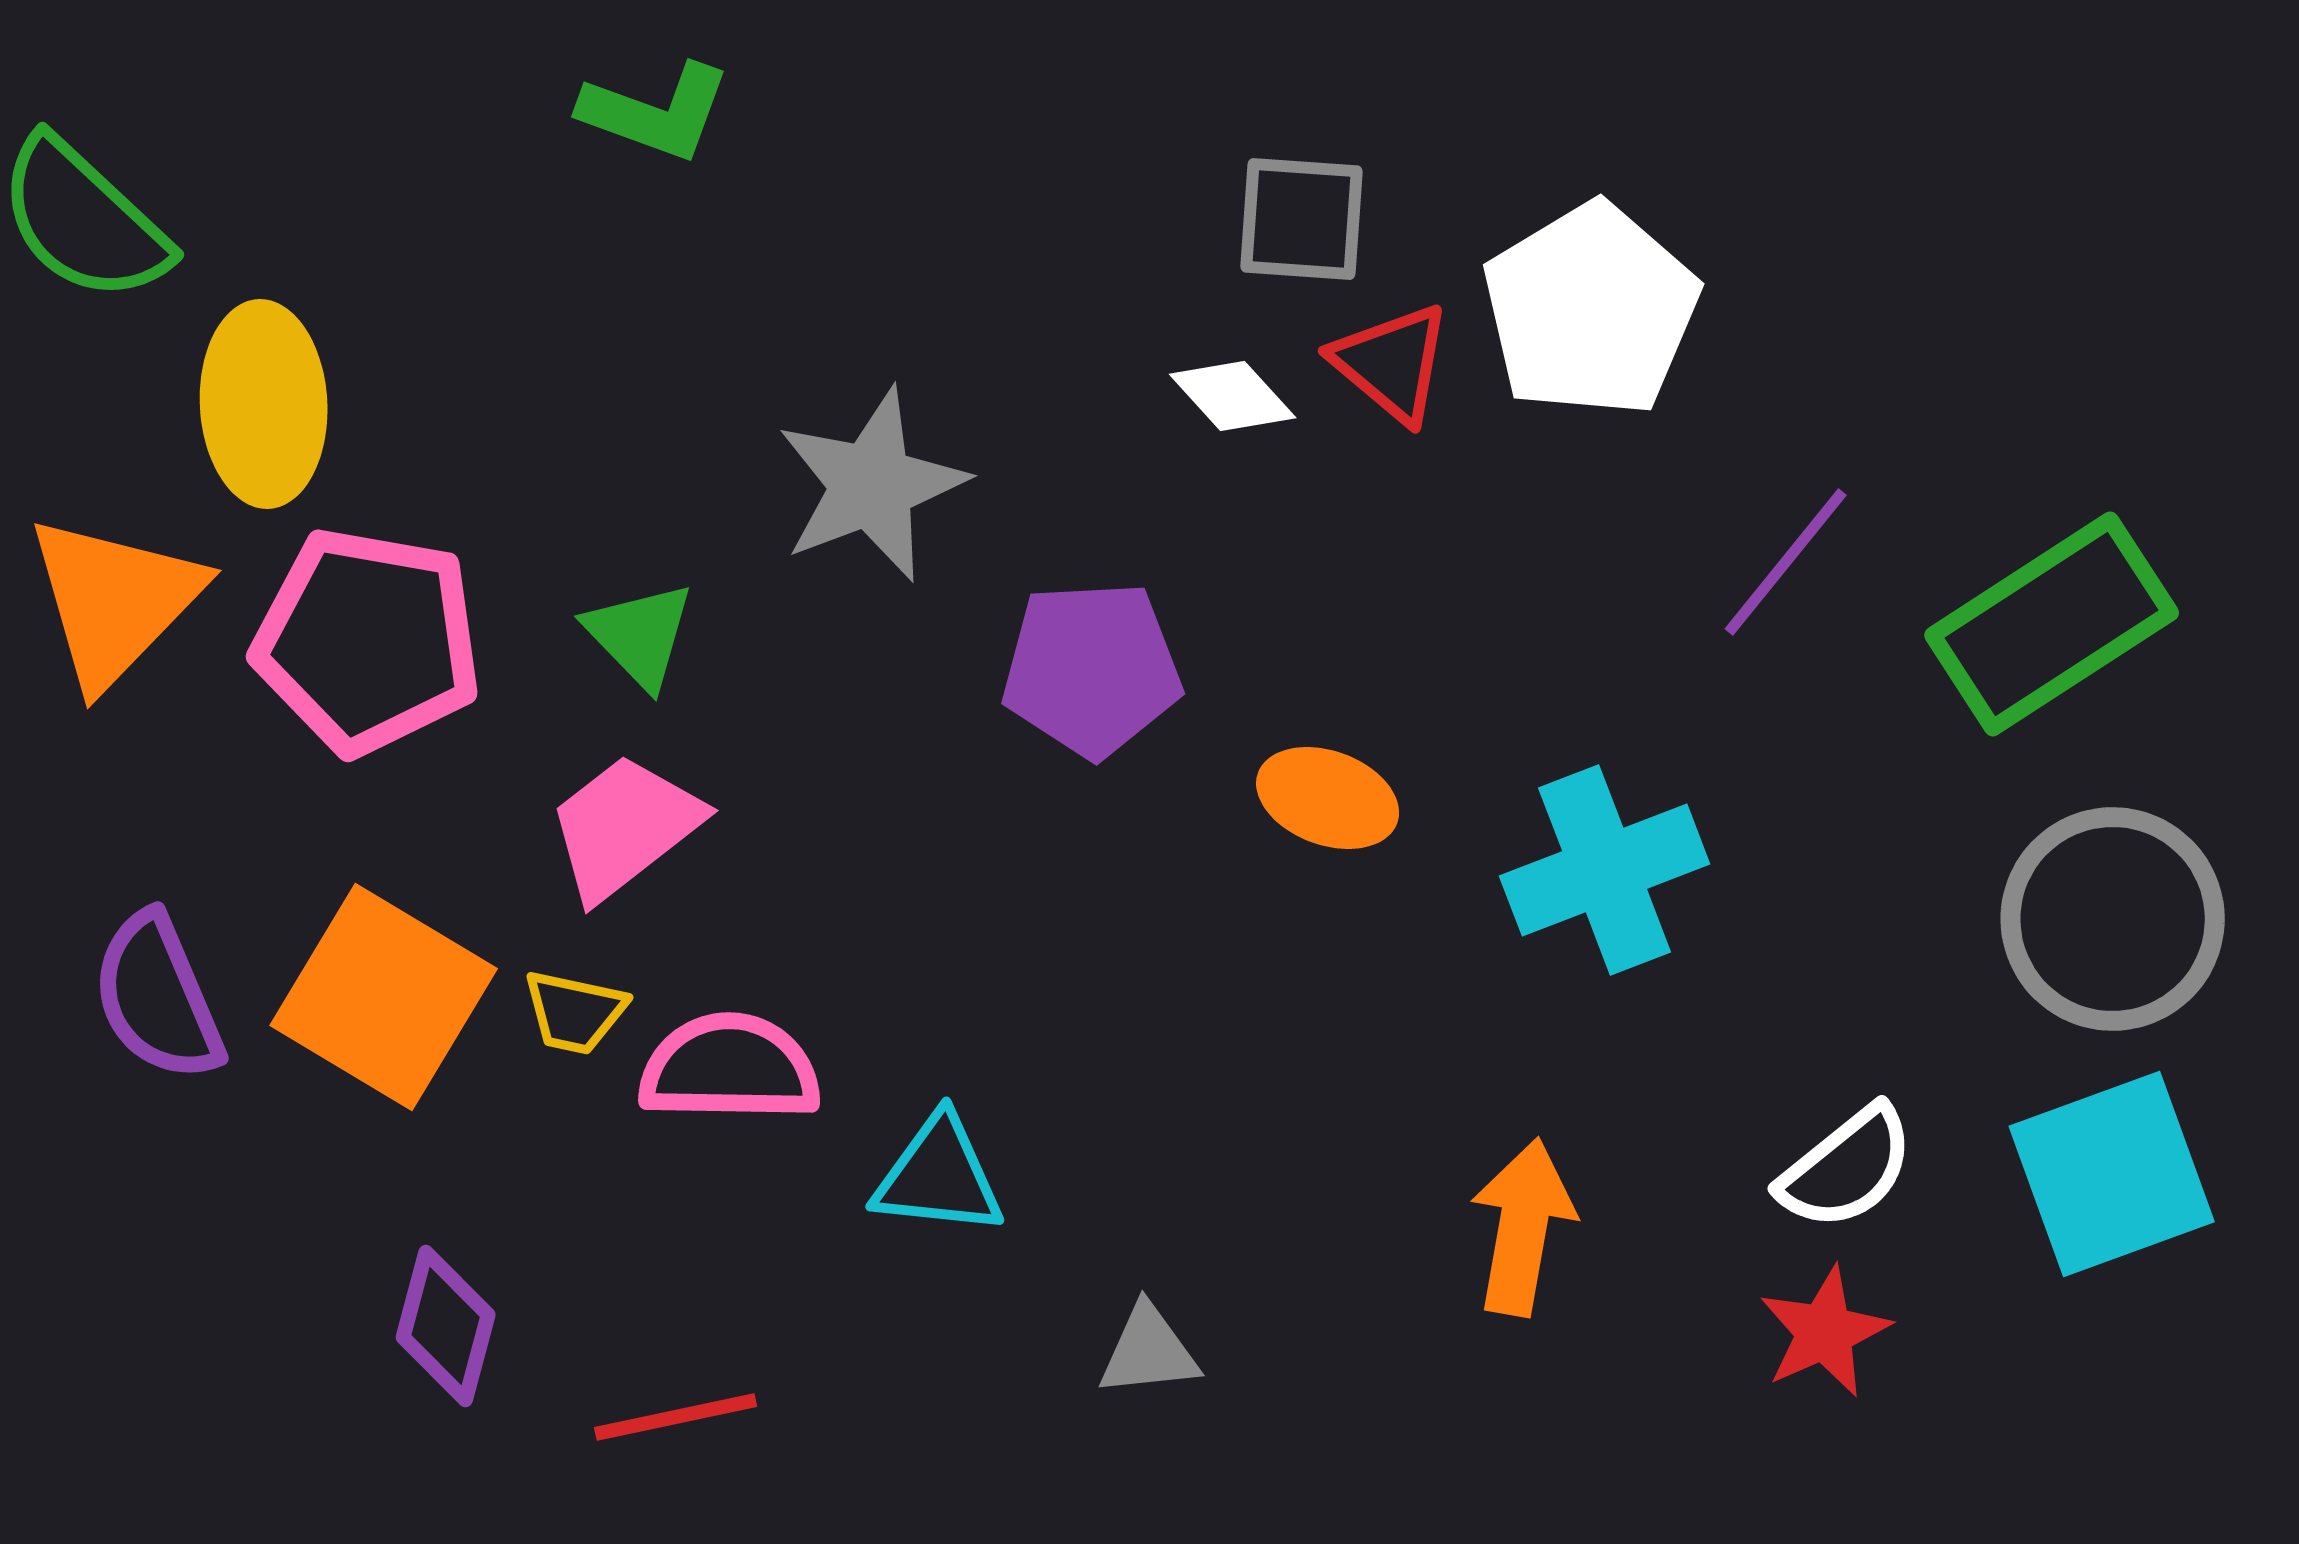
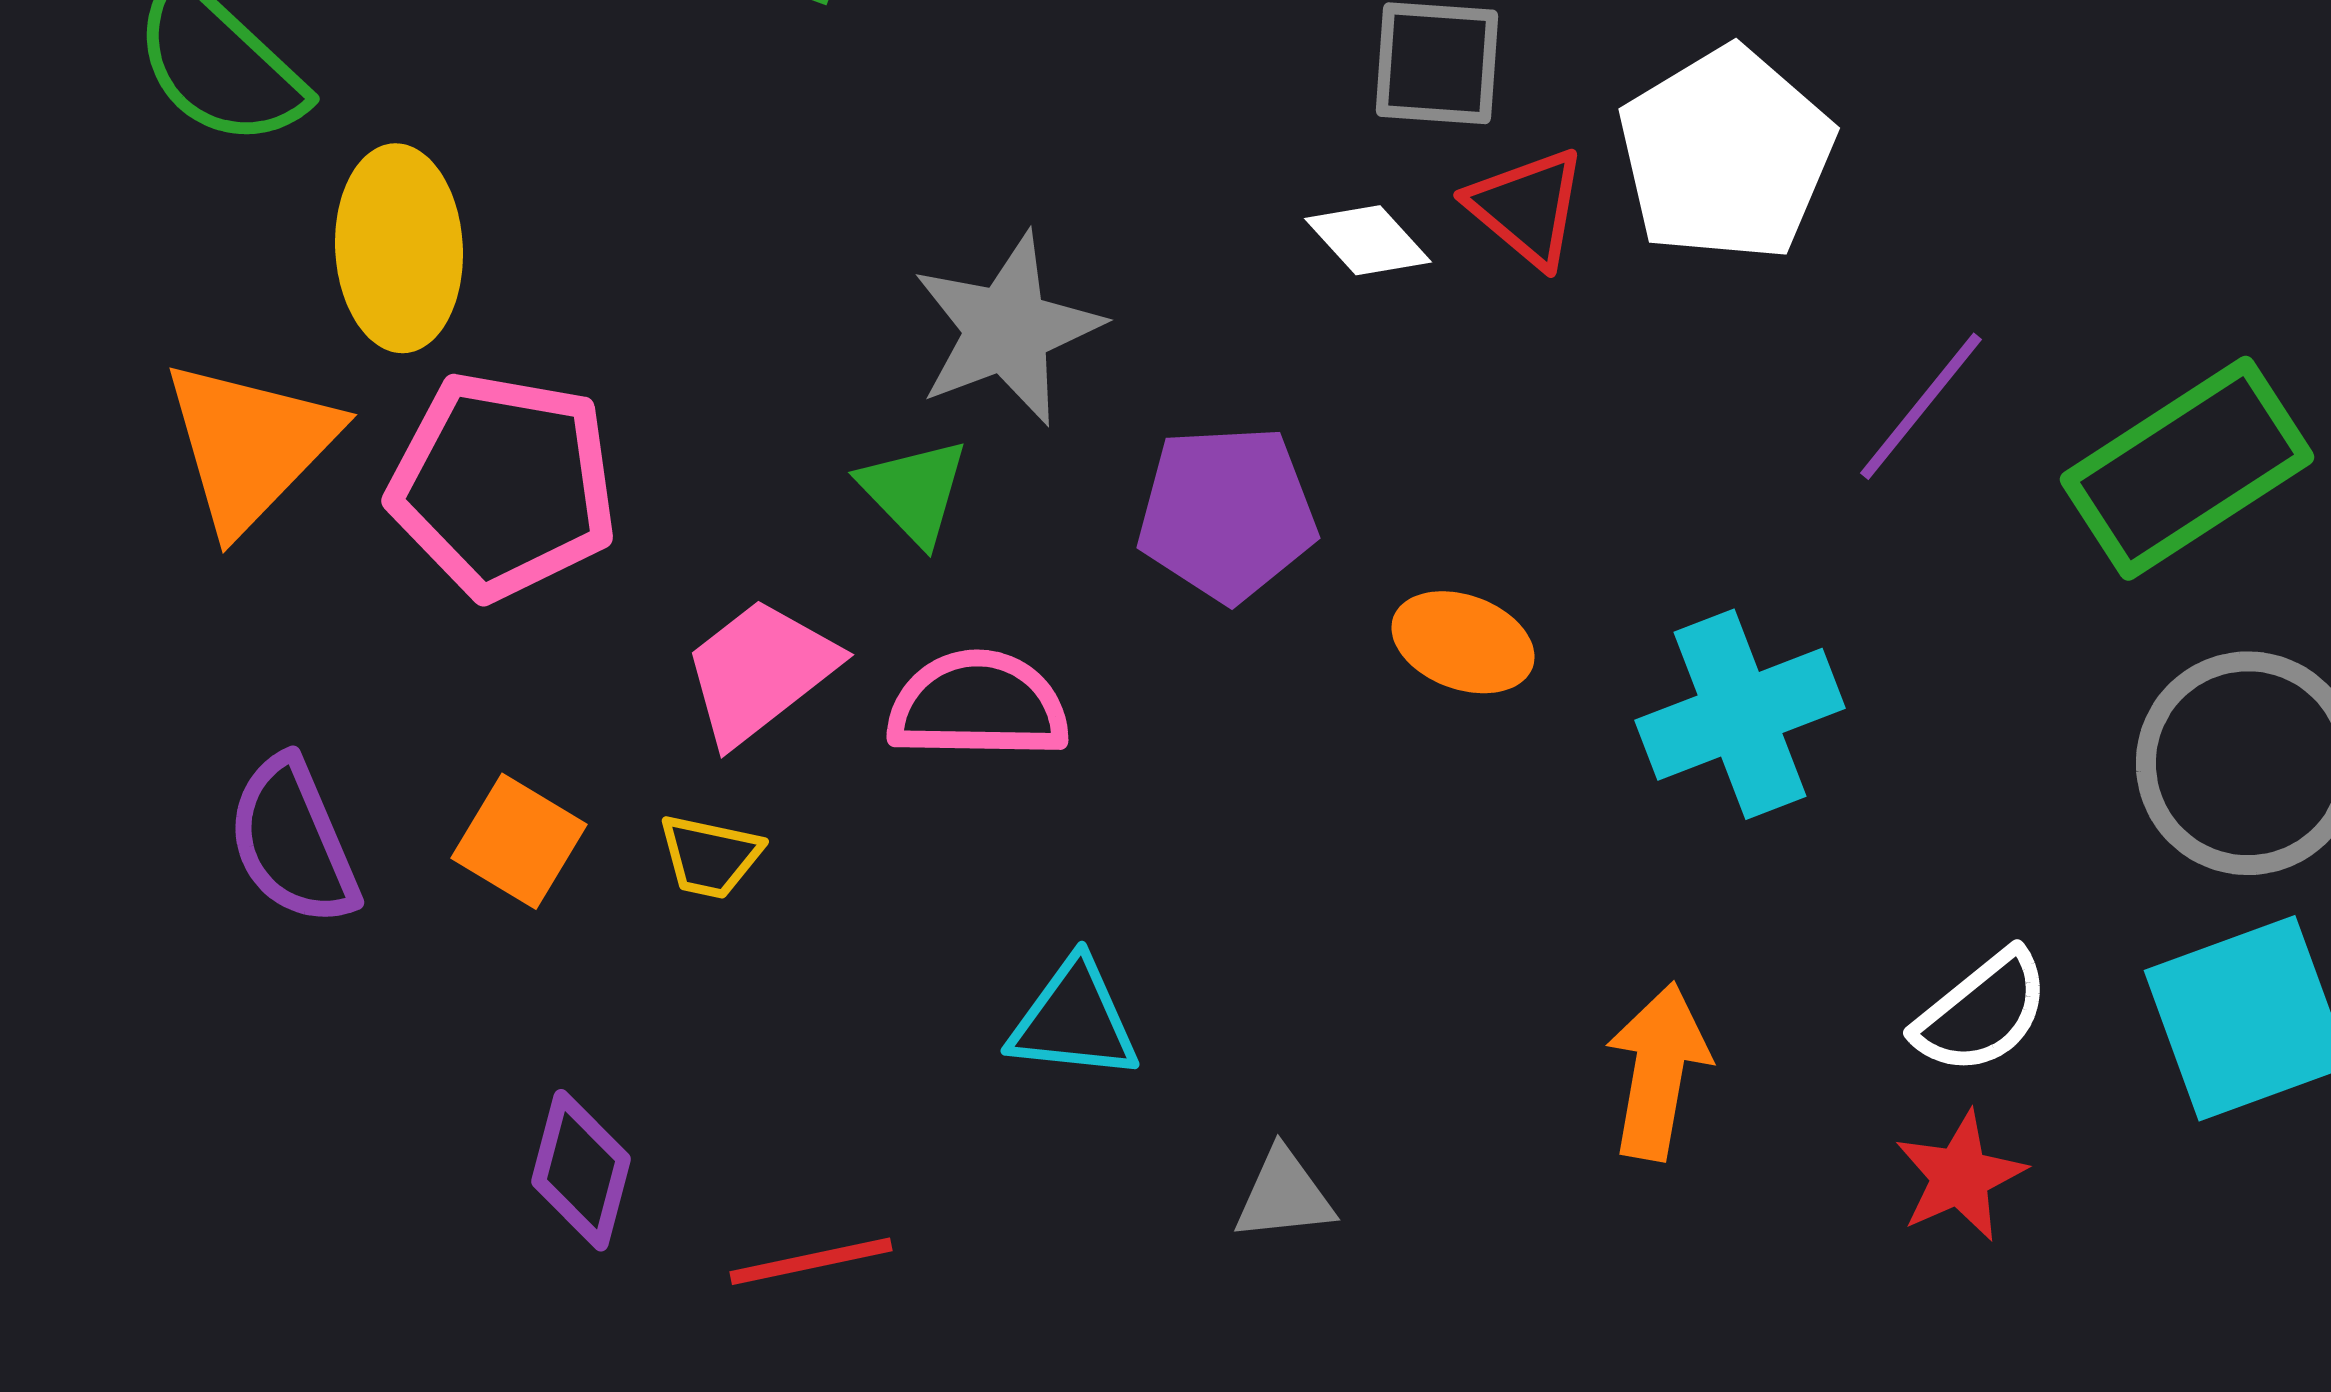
green triangle: (640, 635) -> (914, 491), moved
orange square: (384, 997) -> (519, 841), size x0.6
pink semicircle: (730, 1068) -> (978, 705), moved

